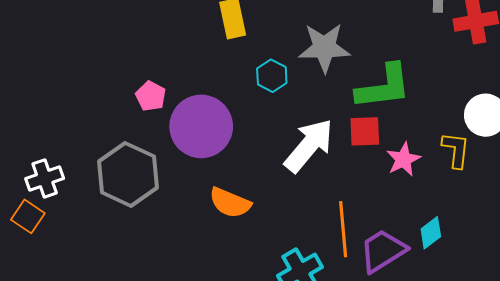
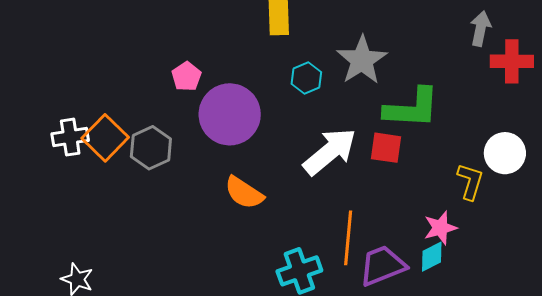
gray star: (324, 48) -> (362, 60), turned 30
pink star: (403, 159) -> (440, 228), moved
gray hexagon: (128, 174) -> (151, 148), size x0.7
orange square: (28, 216) -> (105, 138), moved, size x1.4

